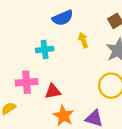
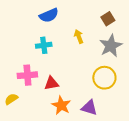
blue semicircle: (63, 18) -> (49, 15), moved

